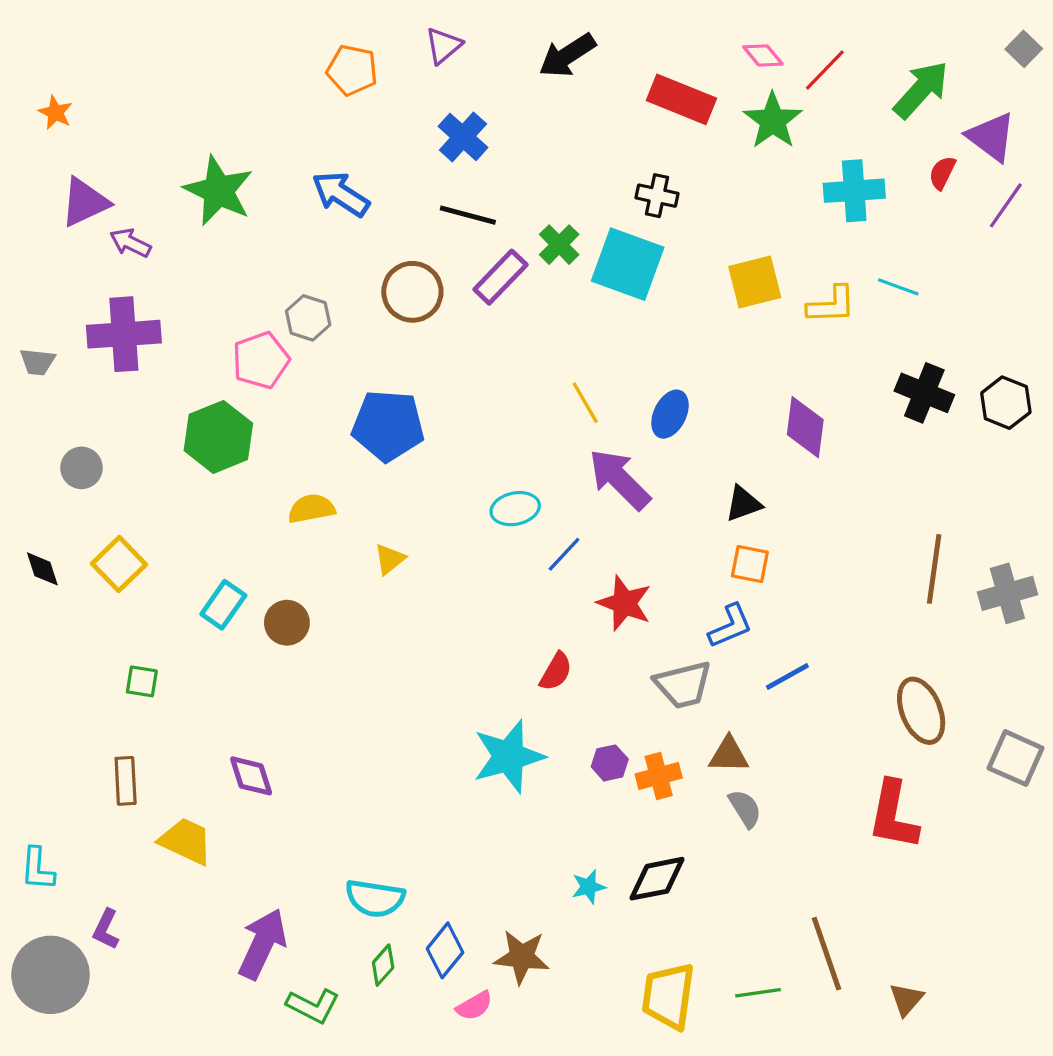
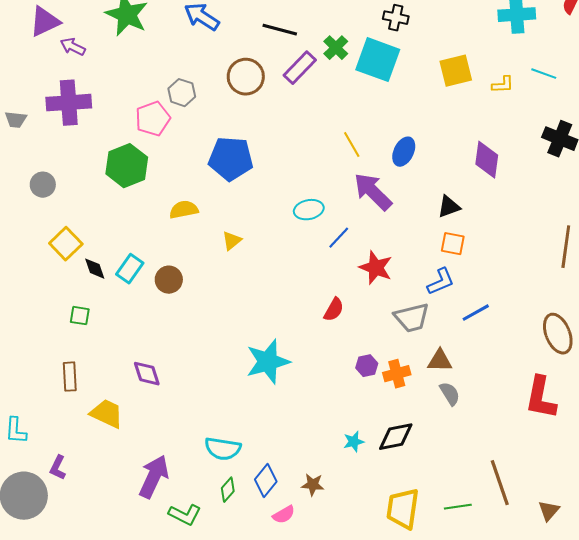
yellow L-shape: (831, 305) -> (503, 85), size x0.7
black diamond: (42, 569) -> (95, 269), moved
cyan star: (509, 756) -> (268, 362), moved
brown star: (522, 957) -> (313, 485), size x0.7

